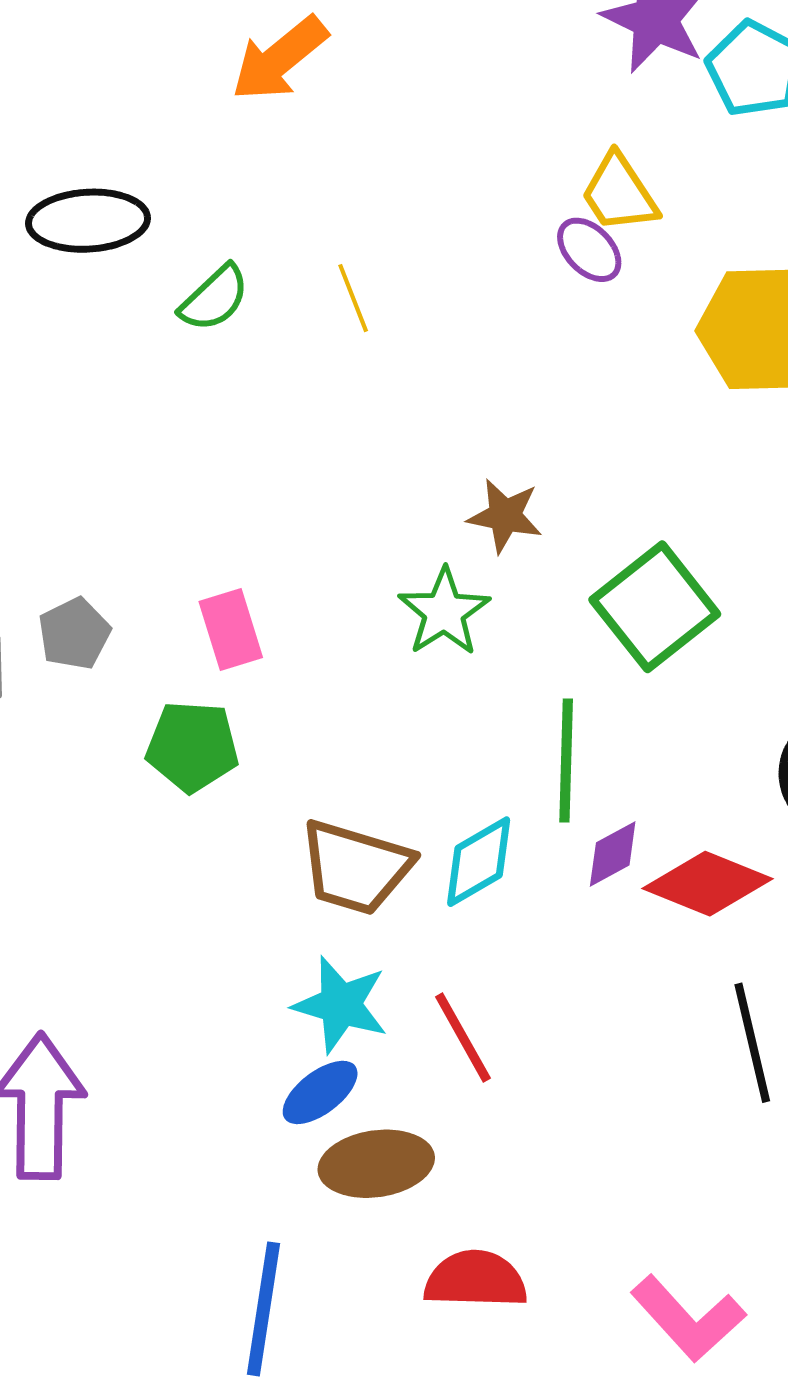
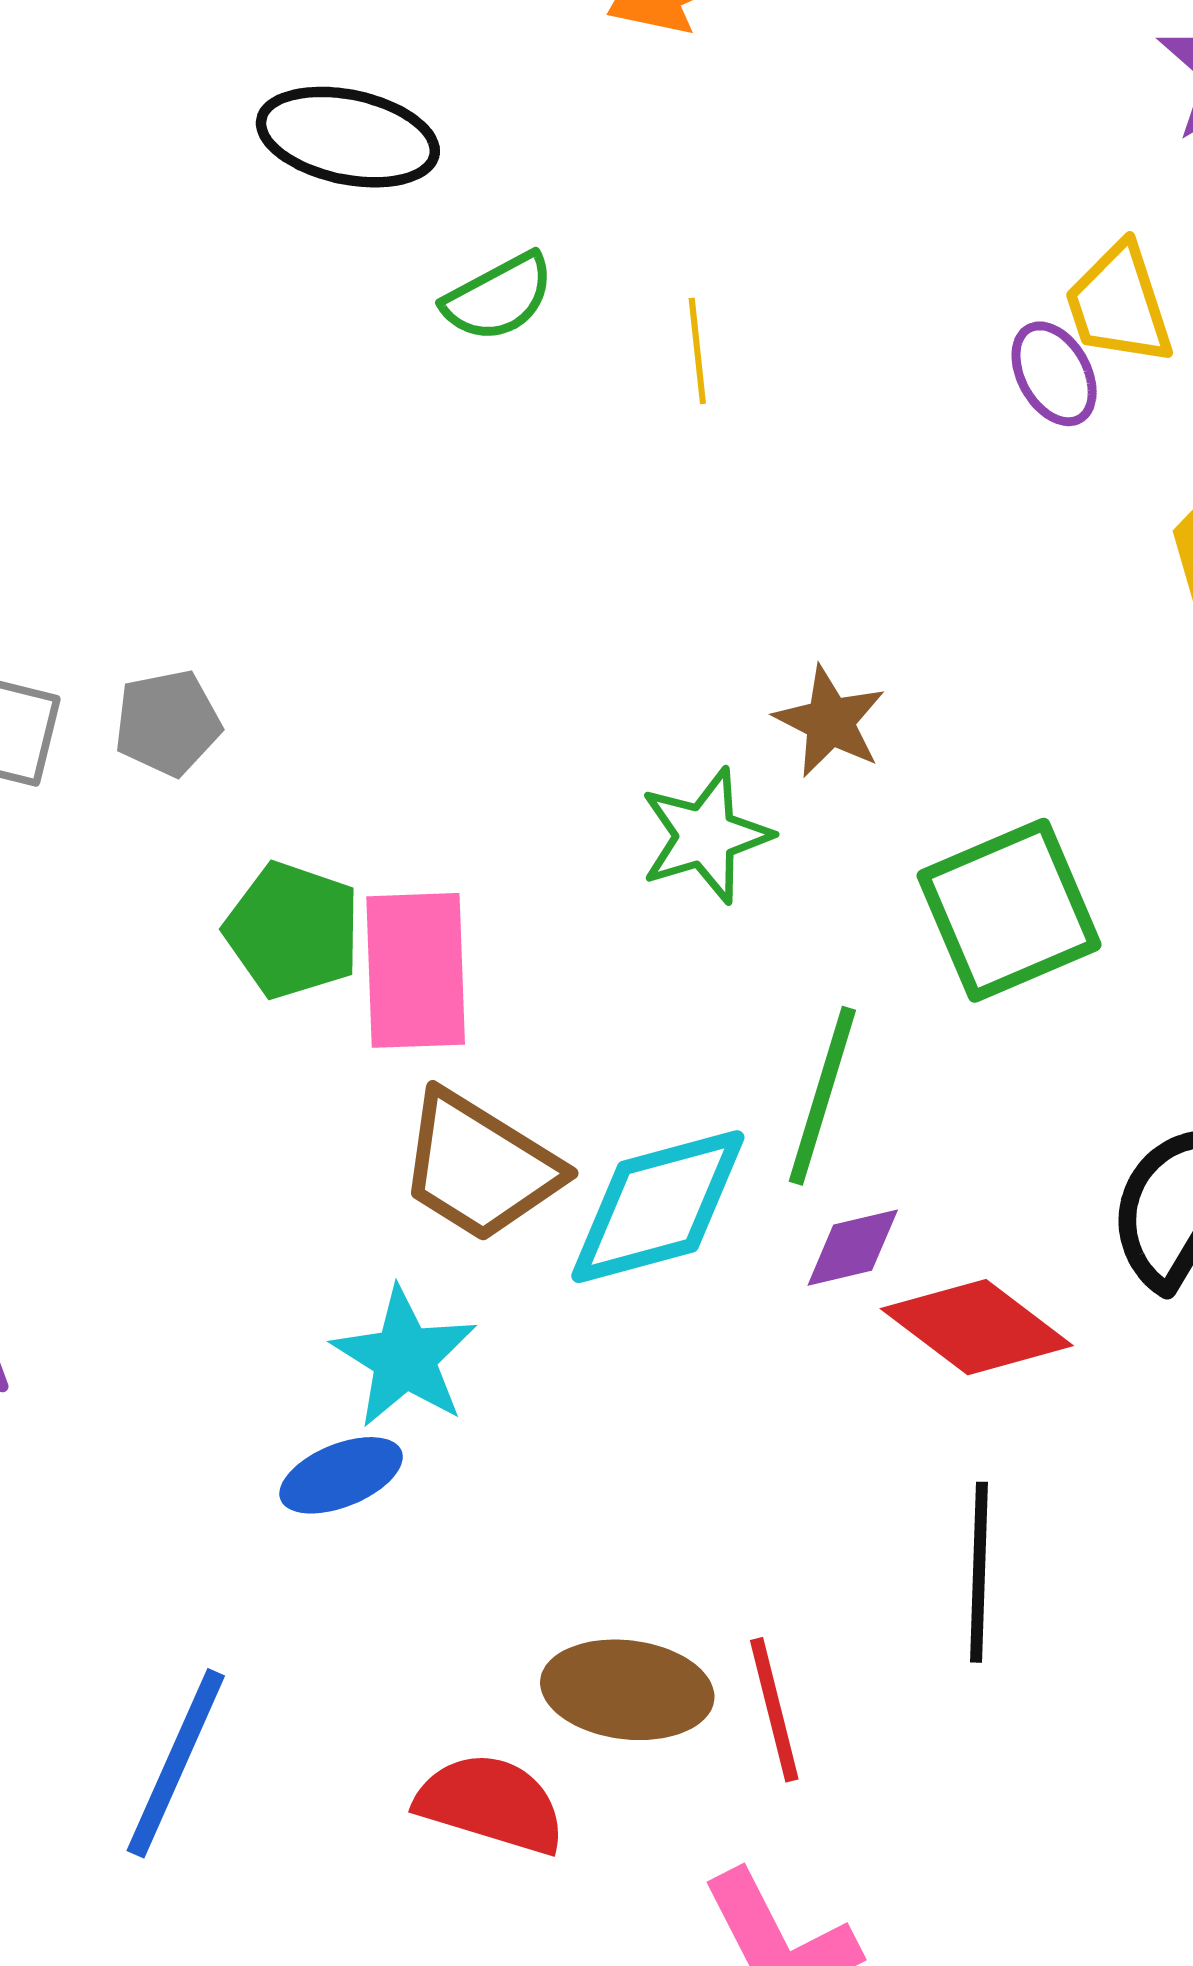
pink rectangle: (231, 629) -> (416, 970), moved, size x1.4
cyan diamond: (479, 862) -> (658, 1207), size x1.4
red line: (463, 1037) -> (774, 1710), moved
brown ellipse: (376, 1164) -> (627, 1690), moved

